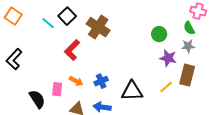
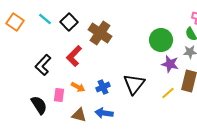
cyan line: (48, 23) -> (45, 19), moved
green circle: (159, 34) -> (161, 40), size x1.5
black L-shape: (14, 59) -> (43, 65), moved
black triangle: (132, 91) -> (134, 84), moved, turned -50

